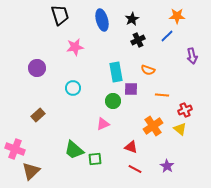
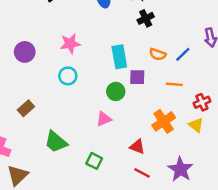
blue line: (167, 36) -> (183, 54), moved
pink star: (75, 47) -> (70, 44), moved
green trapezoid: (74, 150) -> (56, 142), moved
green square: (95, 159) -> (94, 161), turned 32
purple star: (167, 166) -> (180, 169), size x1.5

